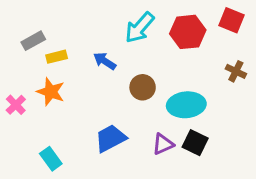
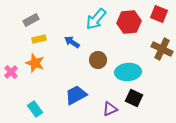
gray rectangle: (33, 41) -> (31, 20), moved
brown cross: (236, 71) -> (162, 49), size x1.5
purple triangle: (163, 144) -> (110, 109), moved

